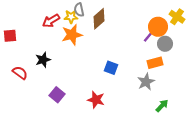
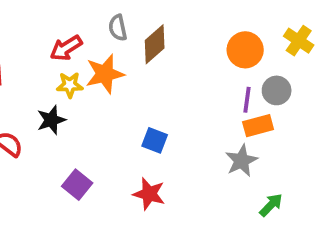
yellow star: (71, 17) -> (70, 85), moved
orange circle: (158, 27) -> (245, 50), moved
purple line: (149, 36) -> (247, 100), moved, turned -32
blue square: (111, 68) -> (155, 140), moved

